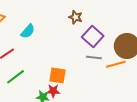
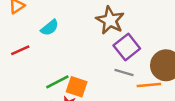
brown star: (76, 17) -> (110, 20), size x1.6
green line: (15, 77) -> (57, 82), moved

